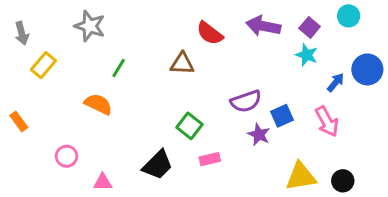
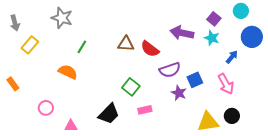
purple arrow: (263, 26) -> (182, 33), moved
red semicircle: (210, 33) -> (150, 49), moved
blue circle: (367, 69) -> (252, 37), moved
black circle: (343, 181) -> (232, 116), moved

